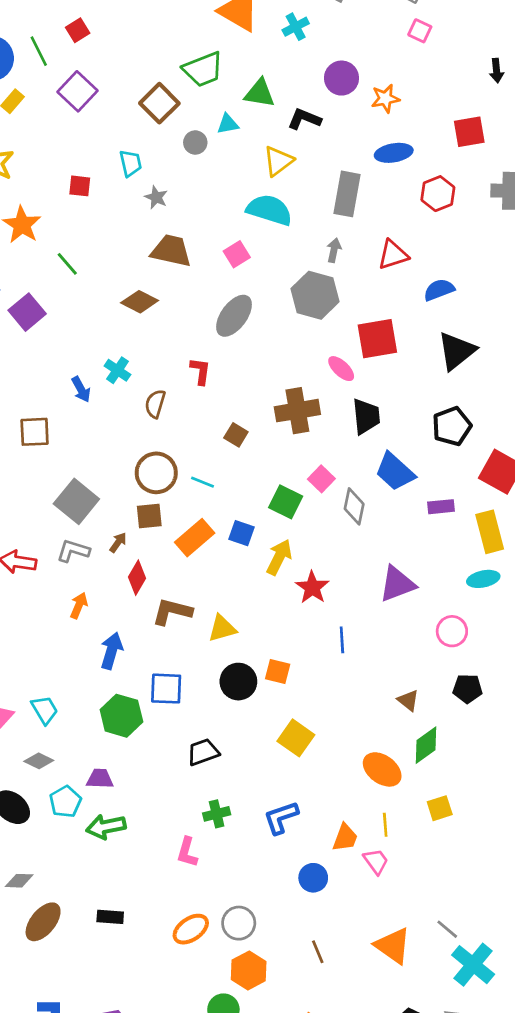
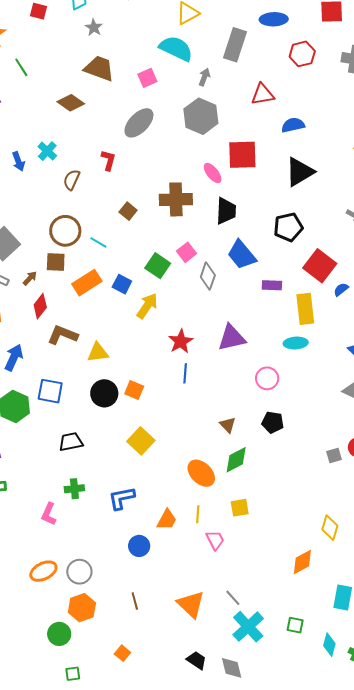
gray arrow: (334, 250) -> (204, 77), moved
red star: (312, 587) -> (181, 341), moved
pink trapezoid: (376, 861) -> (215, 540), moved

